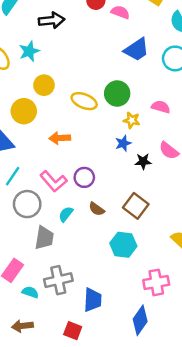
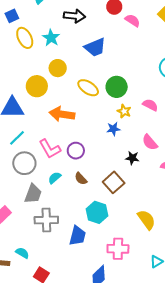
blue trapezoid: (136, 50) -> (95, 47), moved
cyan star: (29, 51) -> (51, 38), turned -30
orange arrow: (60, 138) -> (62, 114), size x1.4
black star: (143, 161) -> (132, 158), moved
gray cross: (58, 280) -> (46, 220), moved
cyan semicircle: (30, 292) -> (22, 253), moved
blue trapezoid: (93, 300) -> (77, 236), moved

